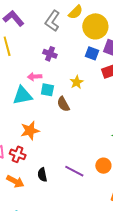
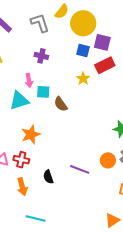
gray L-shape: (52, 21) -> (40, 23), turned 135
pink arrow: (35, 77) -> (29, 80), turned -88
yellow star: (77, 82) -> (83, 79), moved
orange arrow: (15, 181) -> (22, 187), turned 54

